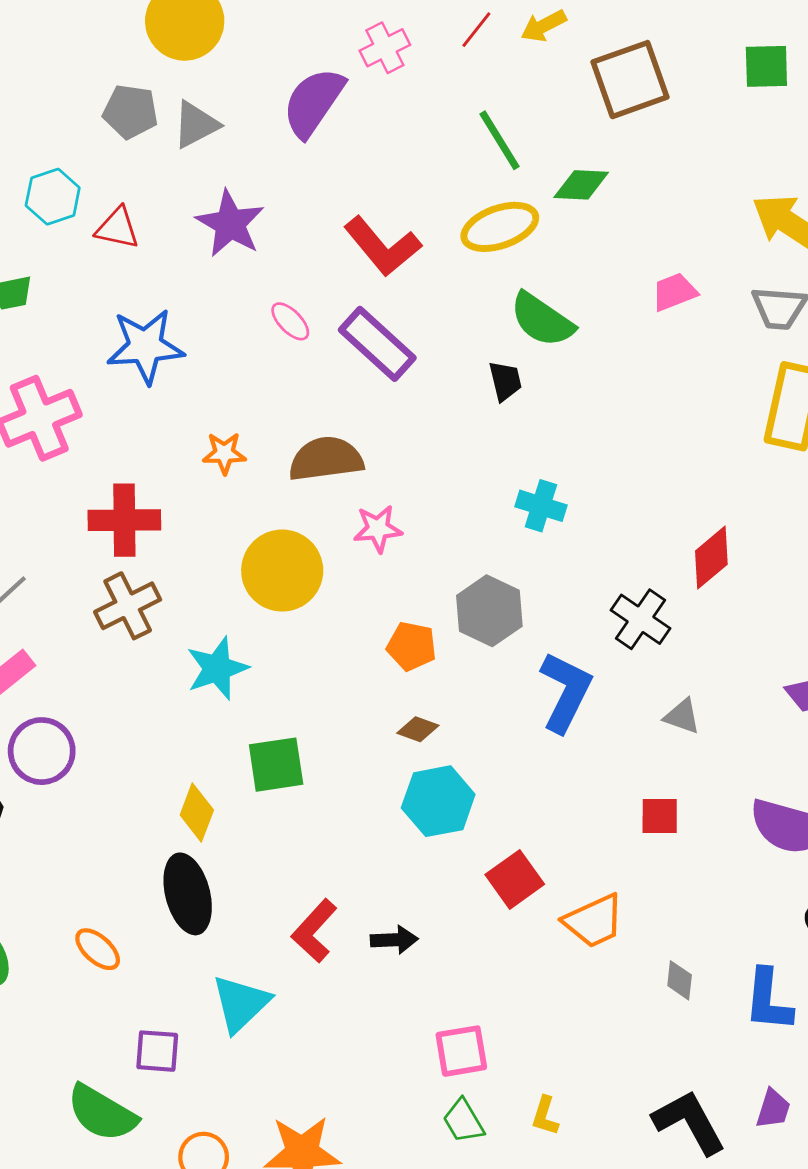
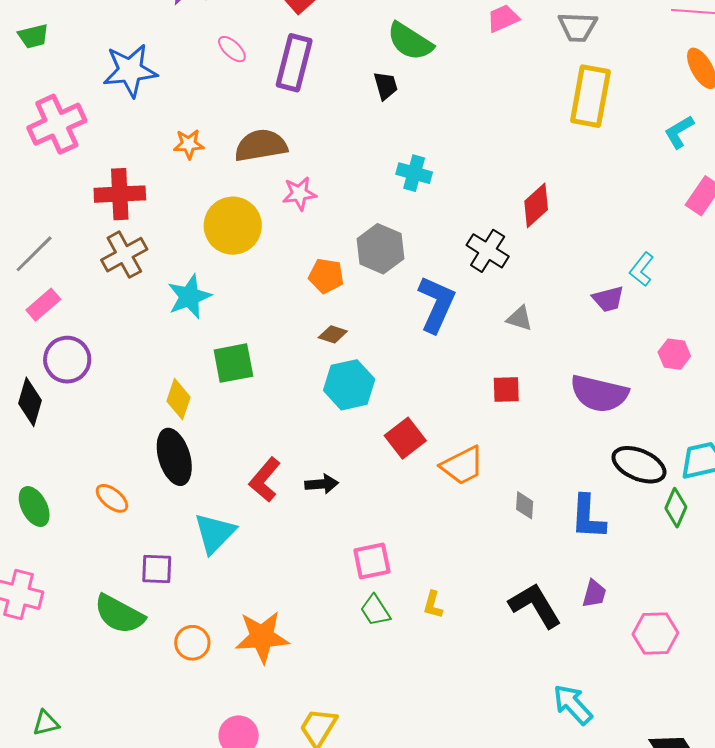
purple rectangle: (377, 344) -> (294, 63), turned 64

